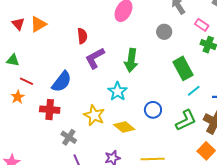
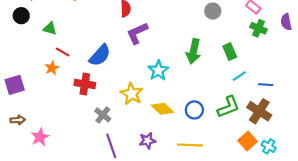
green arrow: (131, 60) -> (193, 51), moved
green rectangle: (183, 68) -> (230, 52), size x0.7
blue circle: (153, 110) -> (194, 110), moved

